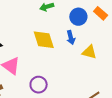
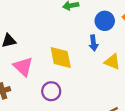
yellow diamond: (44, 40) -> (61, 57), moved

